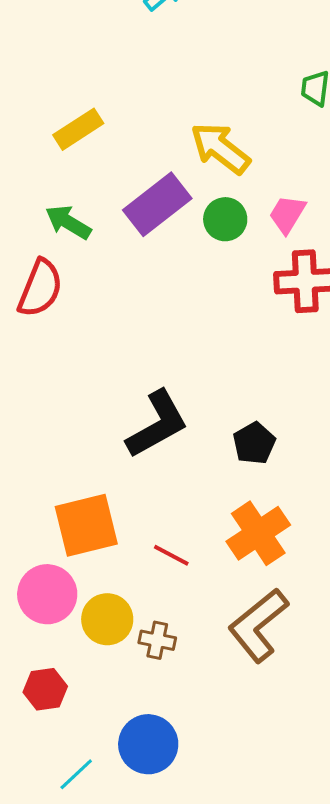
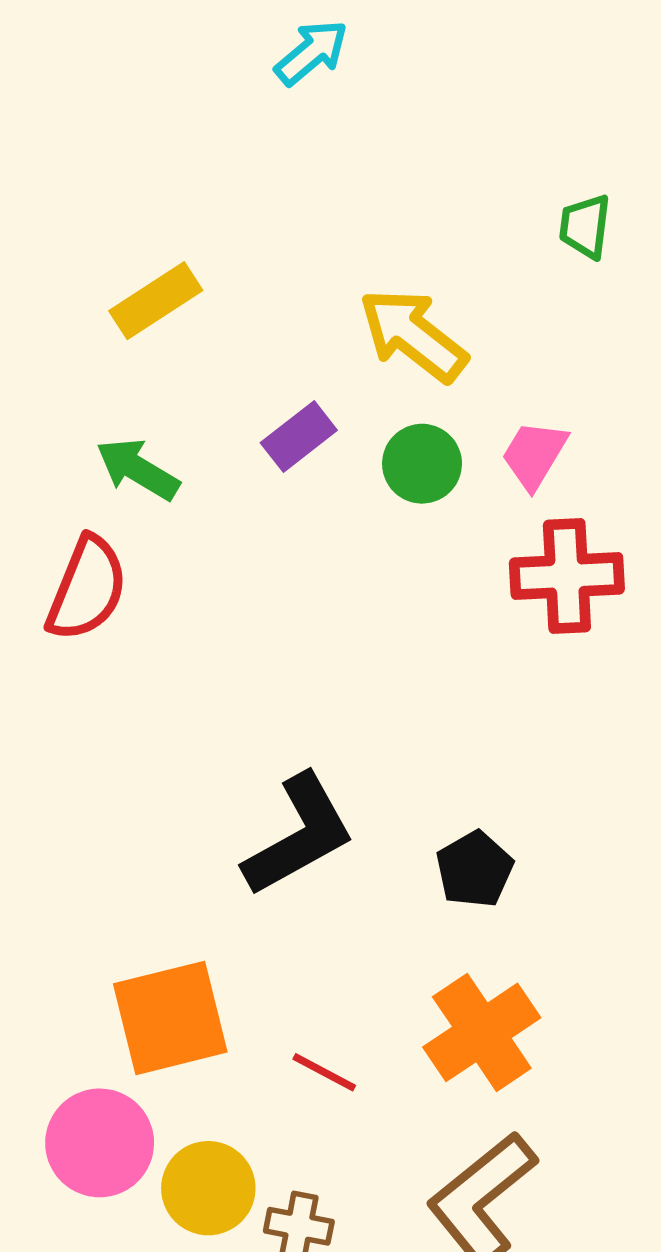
purple rectangle: (157, 204) -> (299, 437), size x0.6

